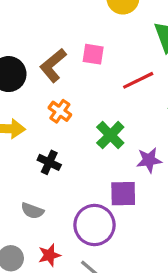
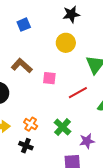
brown L-shape: (53, 65) -> (22, 66), moved, turned 85
orange cross: (60, 111) -> (31, 124), moved

